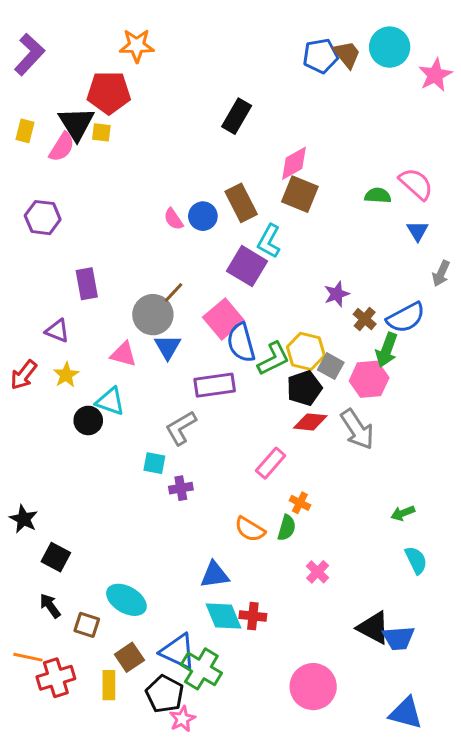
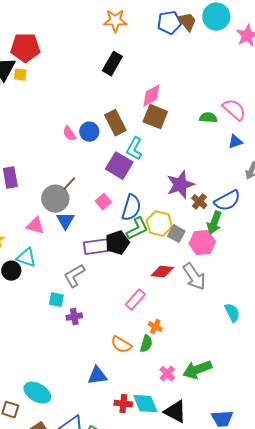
orange star: (137, 46) -> (115, 21), moved
blue triangle: (418, 231) -> (235, 142), turned 42
purple star: (337, 294) -> (180, 185), size x1.6
pink square: (223, 319) -> (103, 202), size x0.6
blue semicircle: (241, 343) -> (131, 208), moved, turned -148
black pentagon: (304, 388) -> (117, 243), moved
green arrow: (403, 513) -> (197, 370), moved, size x1.8
cyan semicircle: (416, 560) -> (232, 313), moved
cyan diamond: (223, 616) -> (145, 404), moved
black triangle: (373, 628) -> (175, 412), moved

